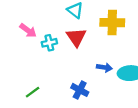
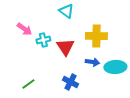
yellow cross: (112, 23) -> (96, 36), moved
red triangle: (76, 37) -> (65, 47), moved

